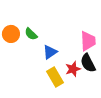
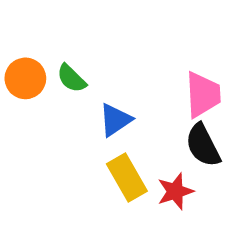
red star: (73, 69) -> (175, 191), moved

